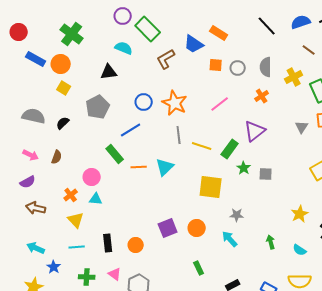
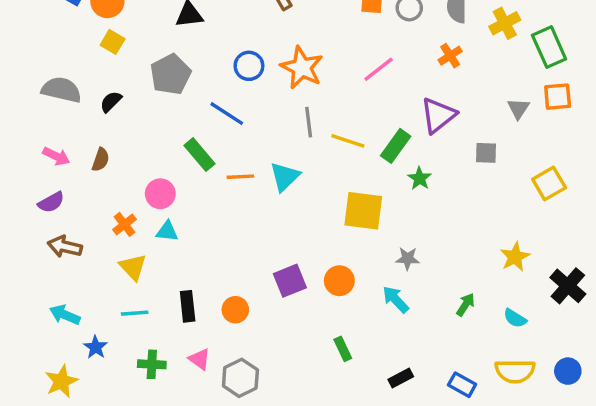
blue line: (131, 130) -> (227, 114), turned 65
gray square: (266, 174) -> (486, 153), moved
green arrow: (271, 242) -> (466, 305), turned 48

